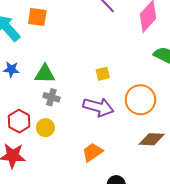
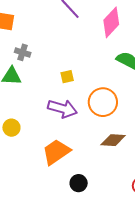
gray cross: (51, 97) -> (23, 52), moved
orange trapezoid: (92, 152) -> (56, 152), size x1.4

